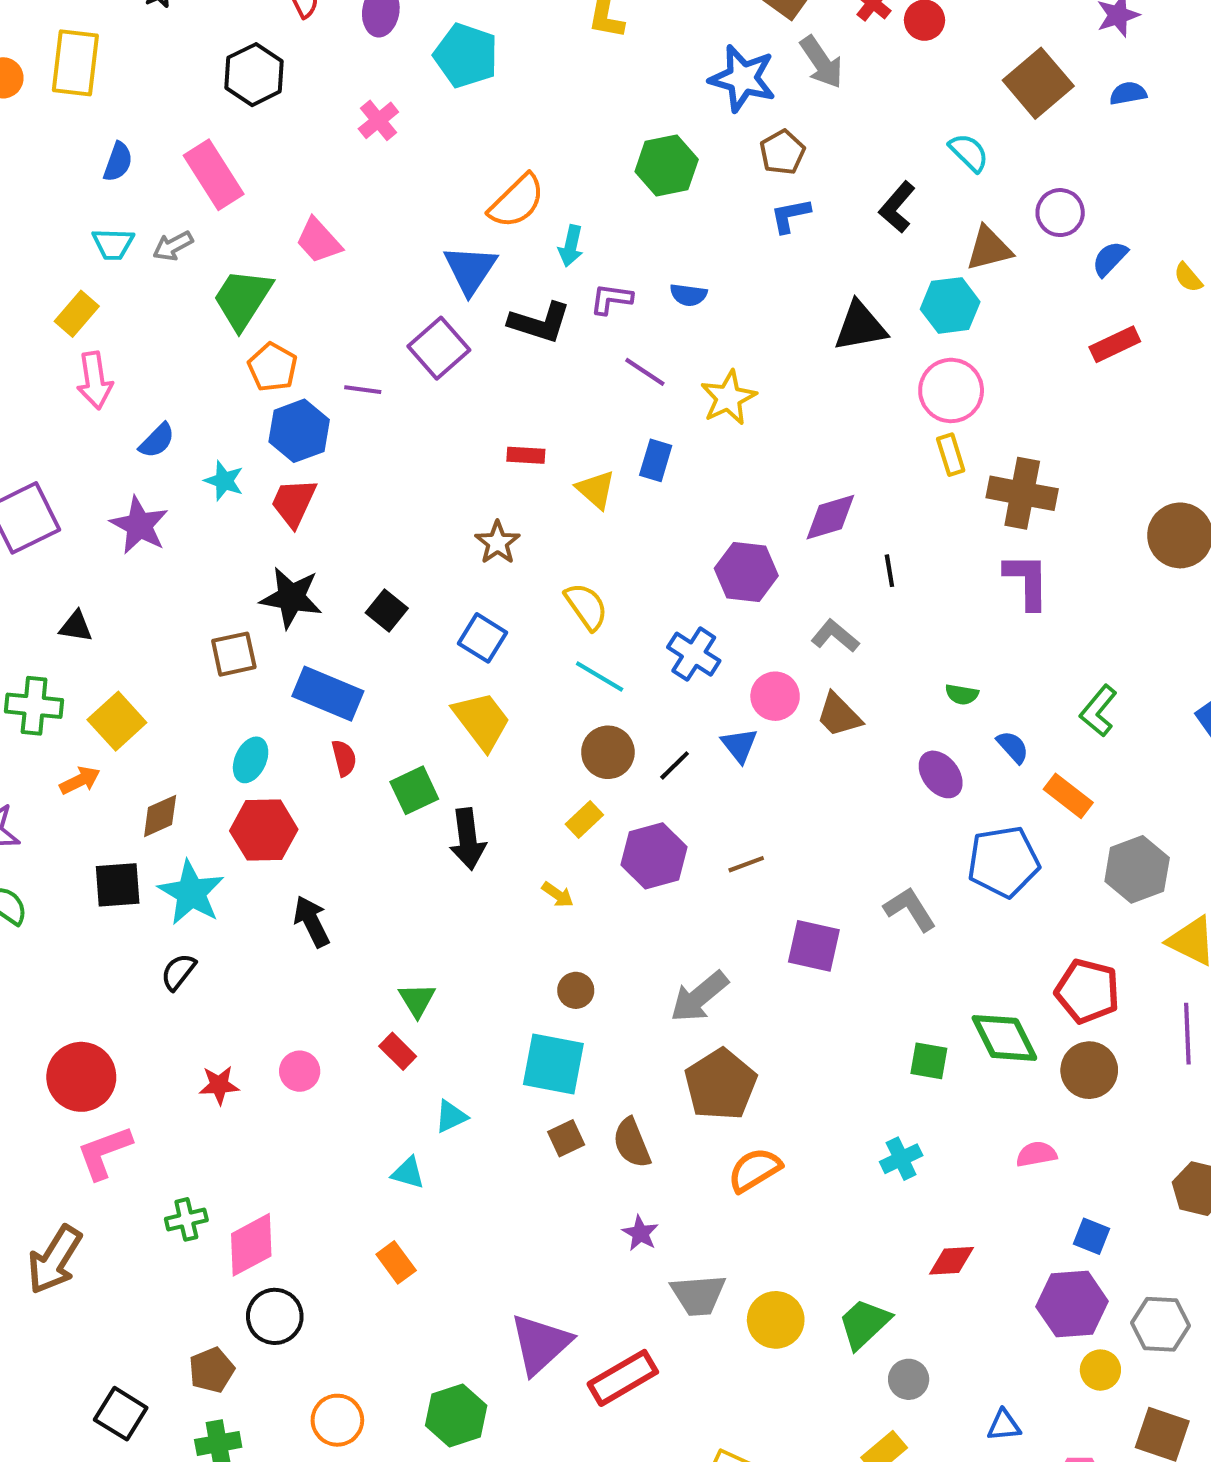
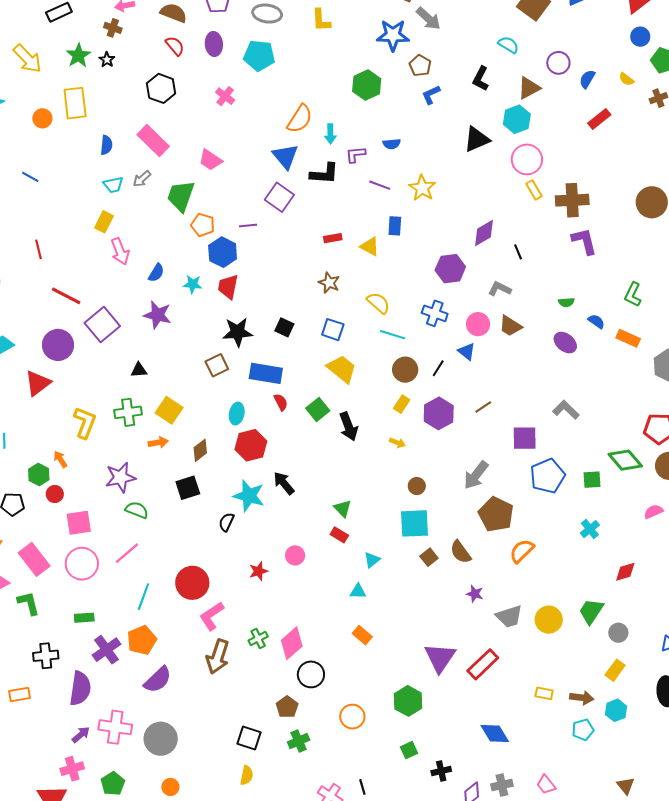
orange arrow: (80, 780) -> (158, 442), turned 30
blue pentagon: (1003, 862) -> (547, 476), moved
cyan star: (191, 893) -> (249, 496), moved
brown arrow: (55, 1260) -> (218, 657), moved

